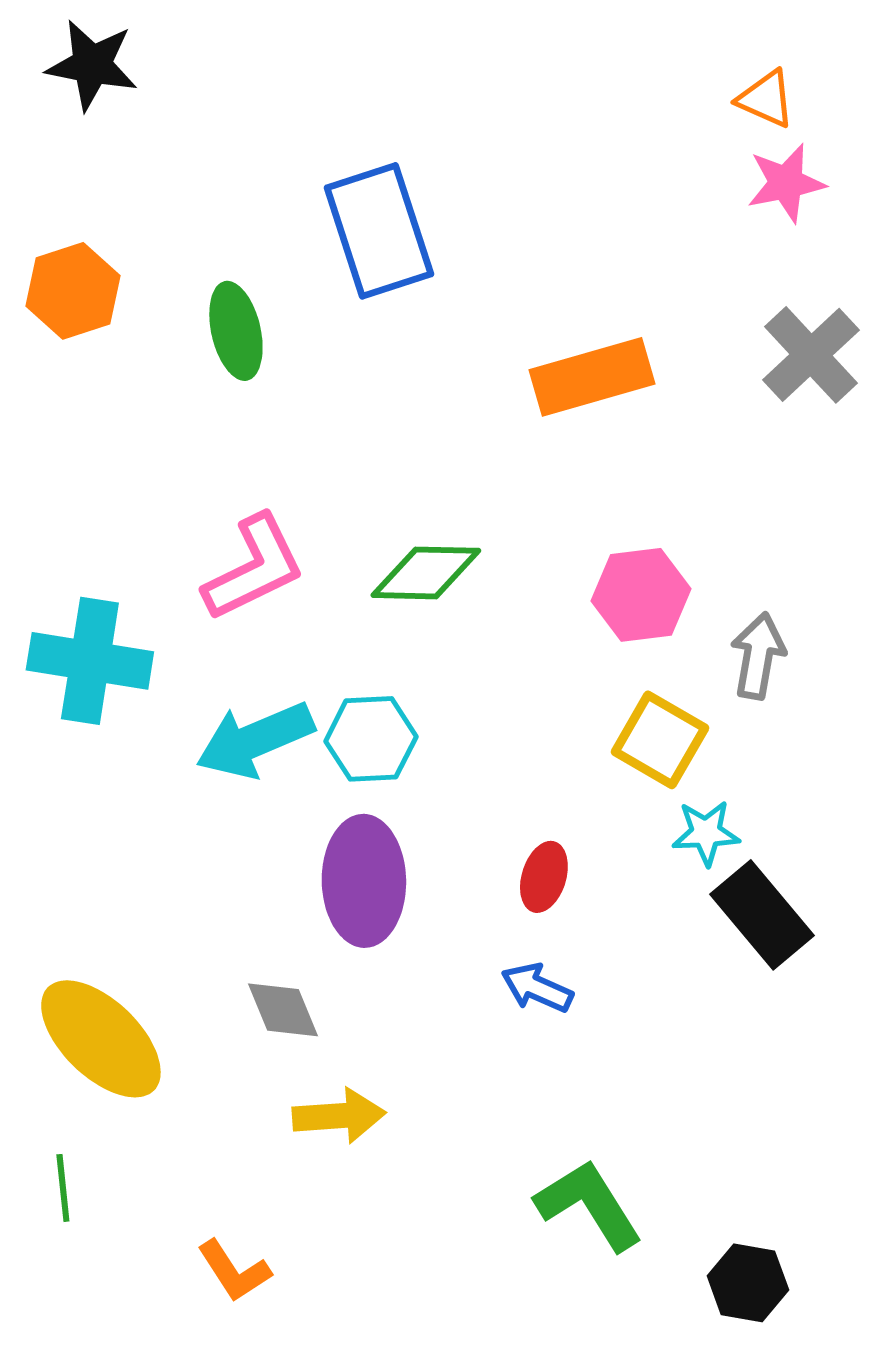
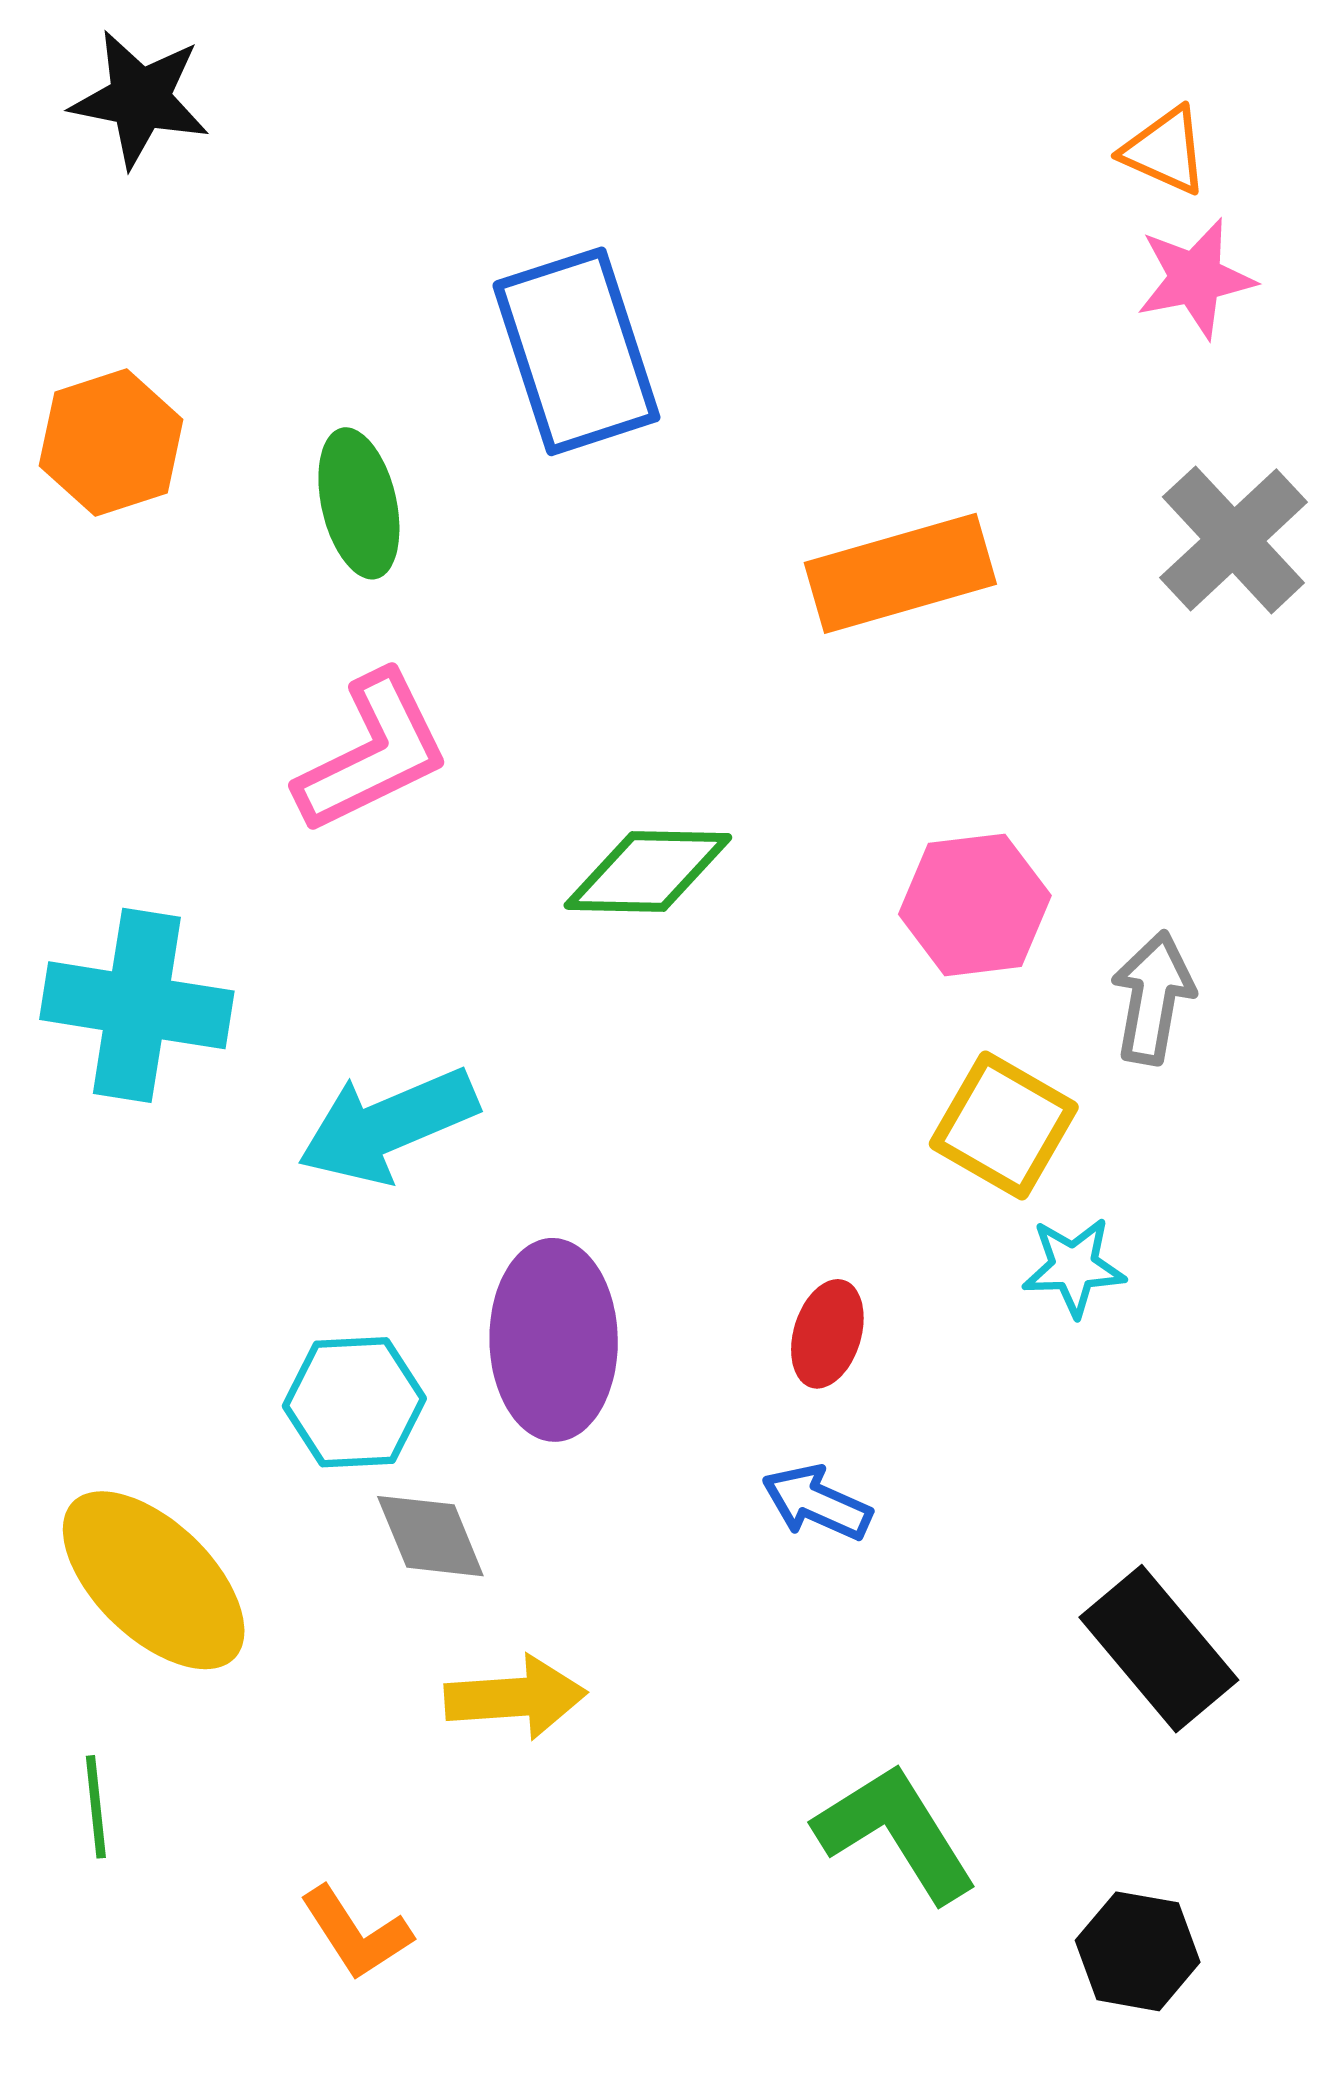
pink L-shape: (254, 568) -> (373, 753), moved
cyan hexagon: (371, 739) -> (354, 1402), moved
black rectangle: (762, 915) -> (1159, 1649), moved

